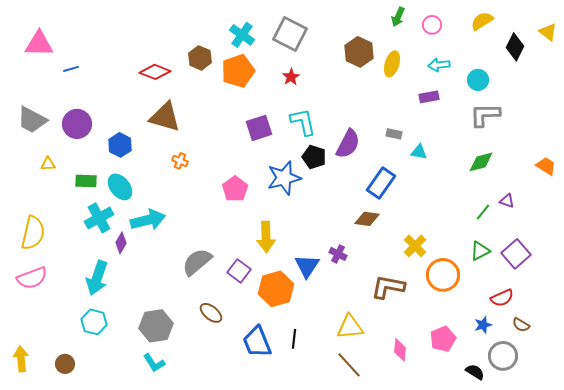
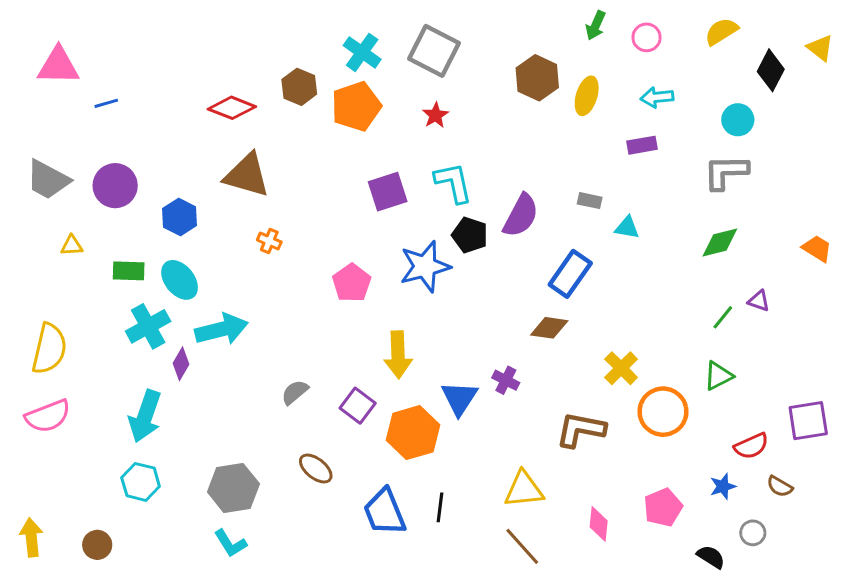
cyan circle: (478, 80) -> (738, 120), moved
purple square: (516, 254) -> (808, 421), moved, turned 32
gray semicircle: (197, 262) -> (295, 392), size x0.6
gray circle: (503, 356) -> (753, 533), size x0.6

